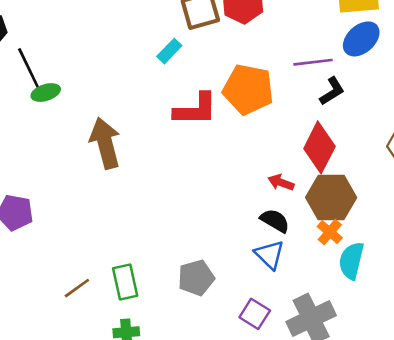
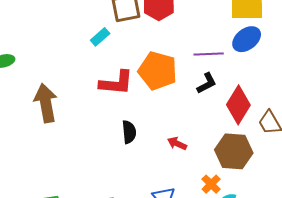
black L-shape: (332, 91) -> (207, 83), moved
red diamond: (319, 147) -> (238, 105), moved
brown hexagon: (331, 197) -> (234, 151), moved
black semicircle: (275, 221) -> (129, 132), moved, turned 50

